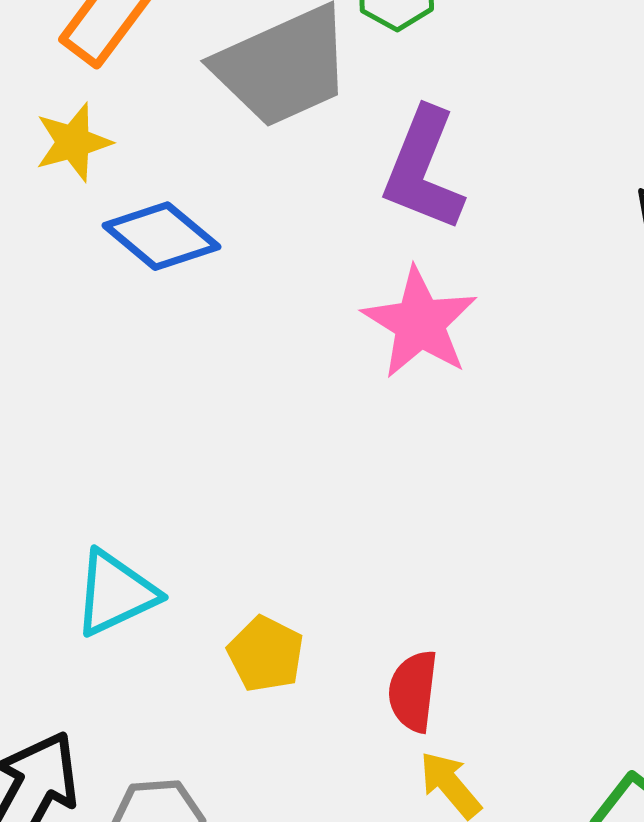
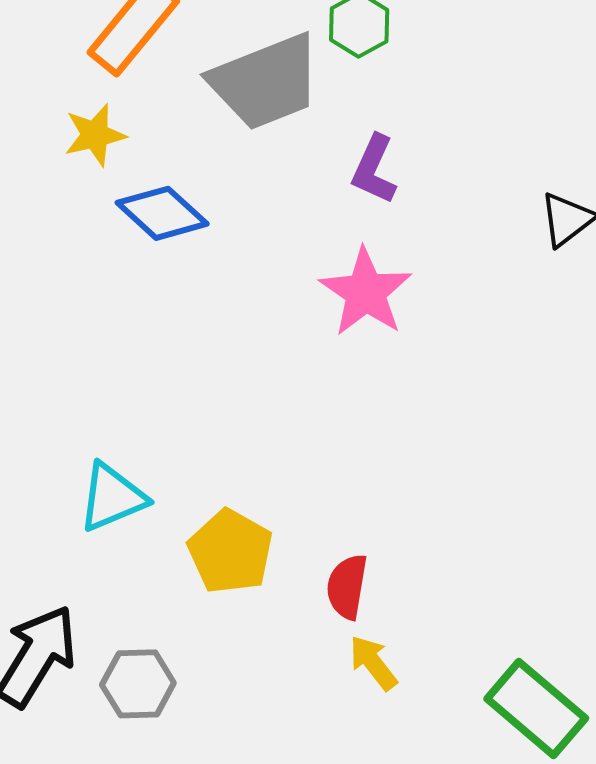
purple L-shape: (423, 169) -> (374, 169), size x0.7
yellow pentagon: (266, 654) -> (230, 552), size x1.4

